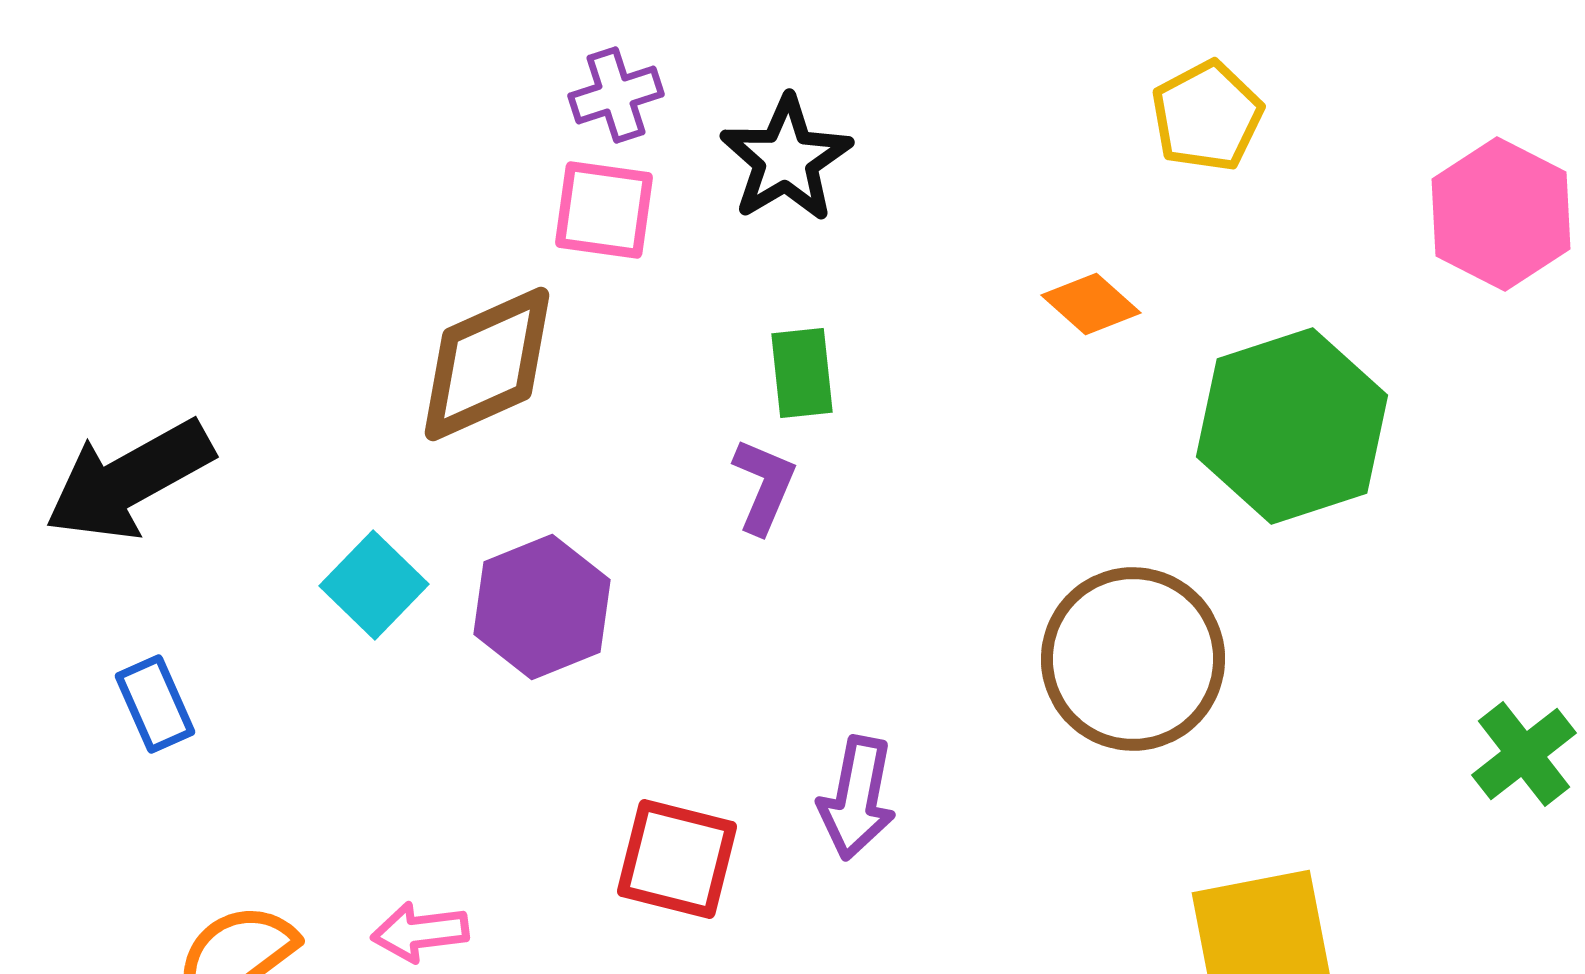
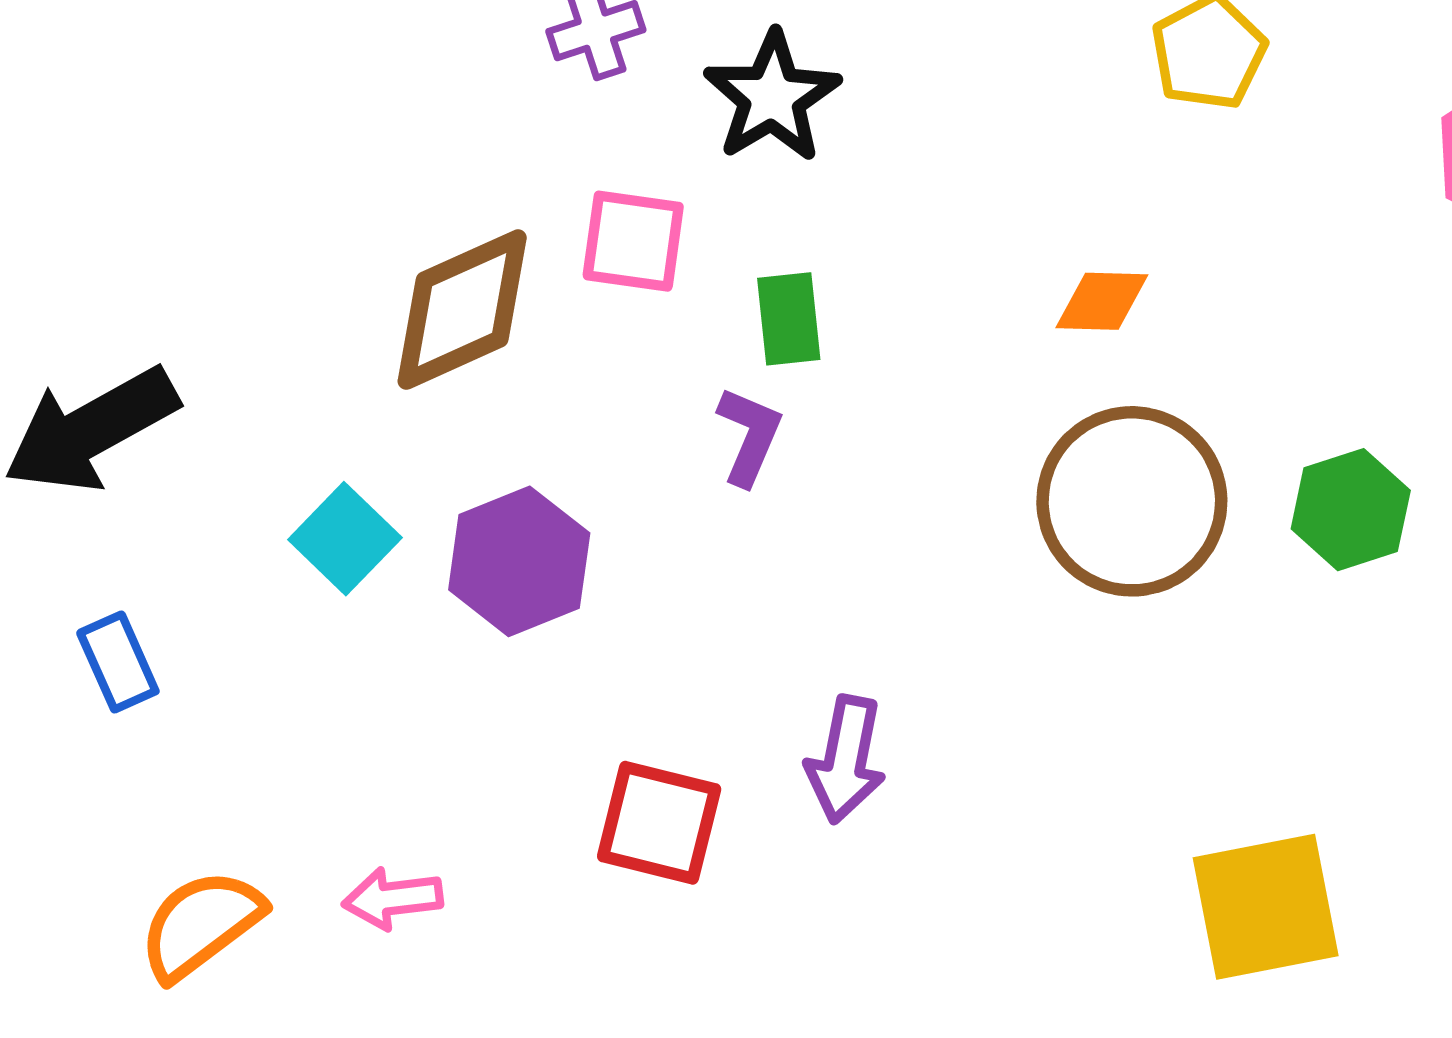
pink square: (604, 210) -> (633, 241), moved
orange diamond: (1091, 304) -> (1102, 301), moved, turned -40
green hexagon: (1292, 426) -> (1351, 510), moved, size x0.6
brown circle: (1133, 659) -> (1132, 501), moved

